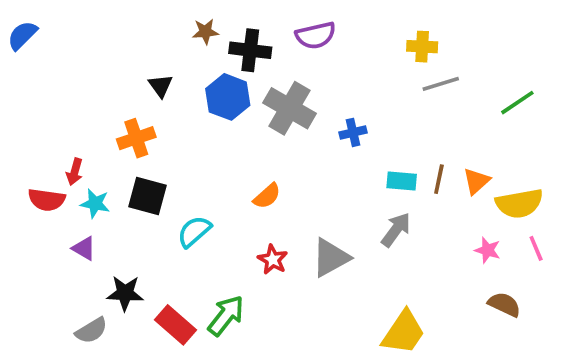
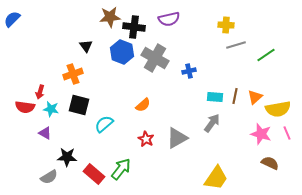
brown star: (205, 32) -> (110, 17), size x1.5
green line: (517, 103) -> (266, 55), moved
pink star: (488, 250) -> (261, 134), size x1.5

